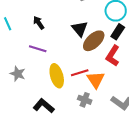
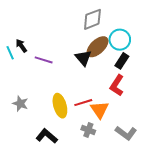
black arrow: (39, 23) -> (21, 46), moved
brown ellipse: (94, 41) -> (97, 47), moved
purple line: (38, 49) -> (44, 60), moved

